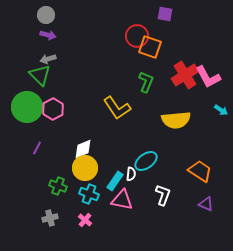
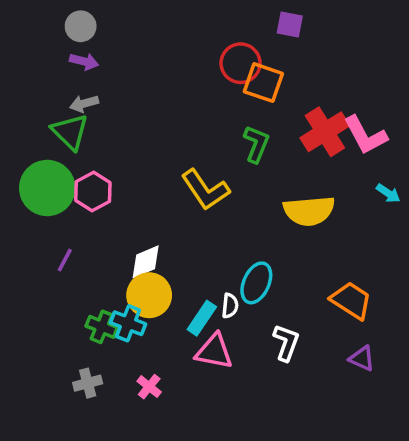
cyan ellipse: (146, 161) -> (256, 283), turned -30
cyan cross: (89, 194) -> (128, 323), moved

